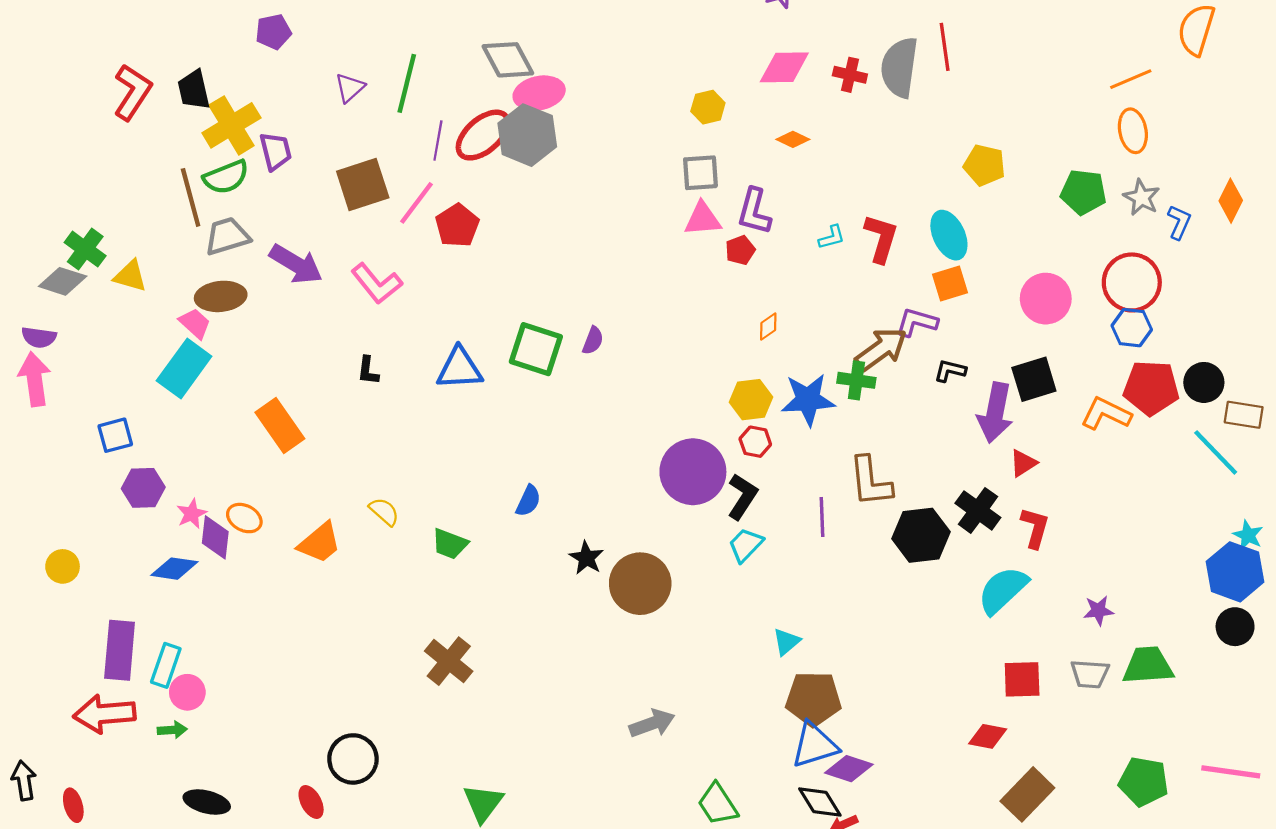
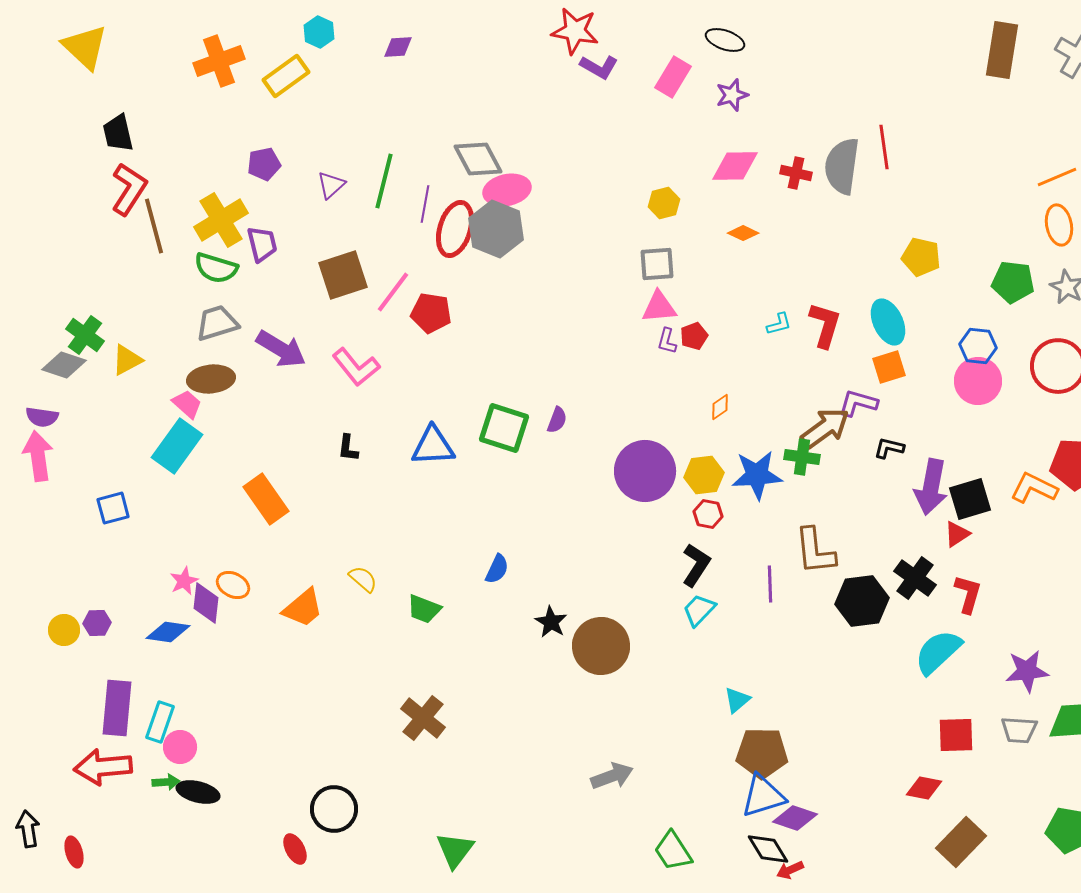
purple pentagon: (273, 32) -> (264, 164), moved
black trapezoid: (194, 90) -> (118, 133), moved
red ellipse: (483, 135) -> (455, 229), turned -32
purple line: (438, 140) -> (425, 204), moved
green semicircle: (226, 177) -> (216, 268), turned 39
brown line: (191, 197) -> (154, 226), moved
purple L-shape: (754, 211) -> (667, 341), moved, size x0.6
red pentagon: (457, 225) -> (431, 313), turned -30
yellow triangle: (130, 276) -> (127, 360), turned -44
blue hexagon: (1132, 328) -> (978, 346), moved
black square: (1034, 379) -> (970, 499), moved
purple circle: (693, 472) -> (645, 471), moved
purple hexagon: (143, 488) -> (97, 623), moved, size x0.7
purple star: (1098, 611) -> (1027, 671), size x1.5
black ellipse: (207, 802) -> (198, 792), moved

